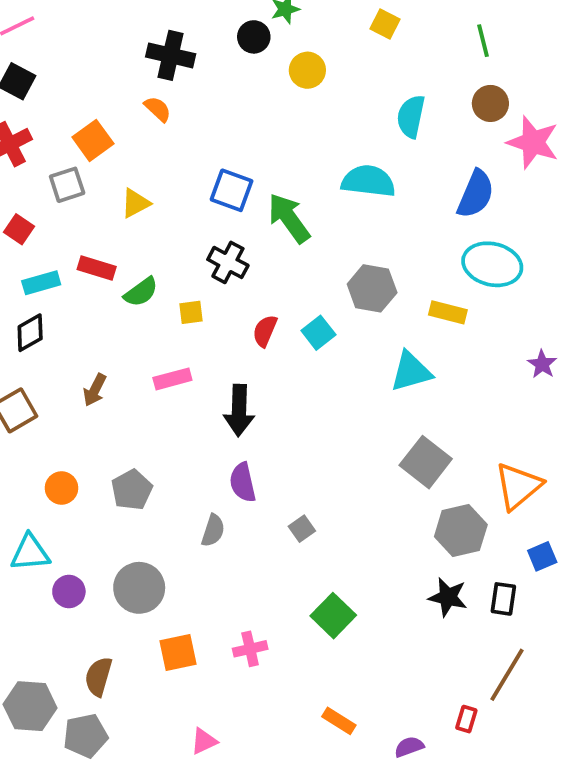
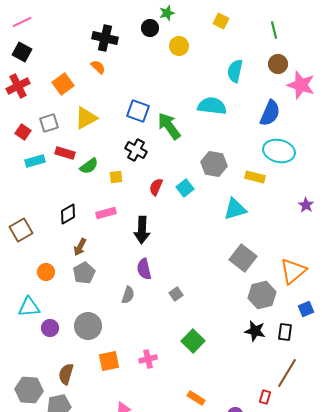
gray square: (67, 185) -> (49, 123), moved
yellow triangle: (135, 203) -> (86, 118), size x1.4
black diamond: (30, 333) -> (68, 214), moved
brown arrow: (95, 390) -> (80, 247), moved

